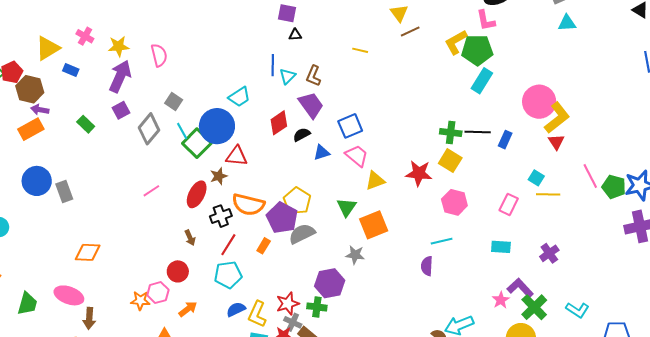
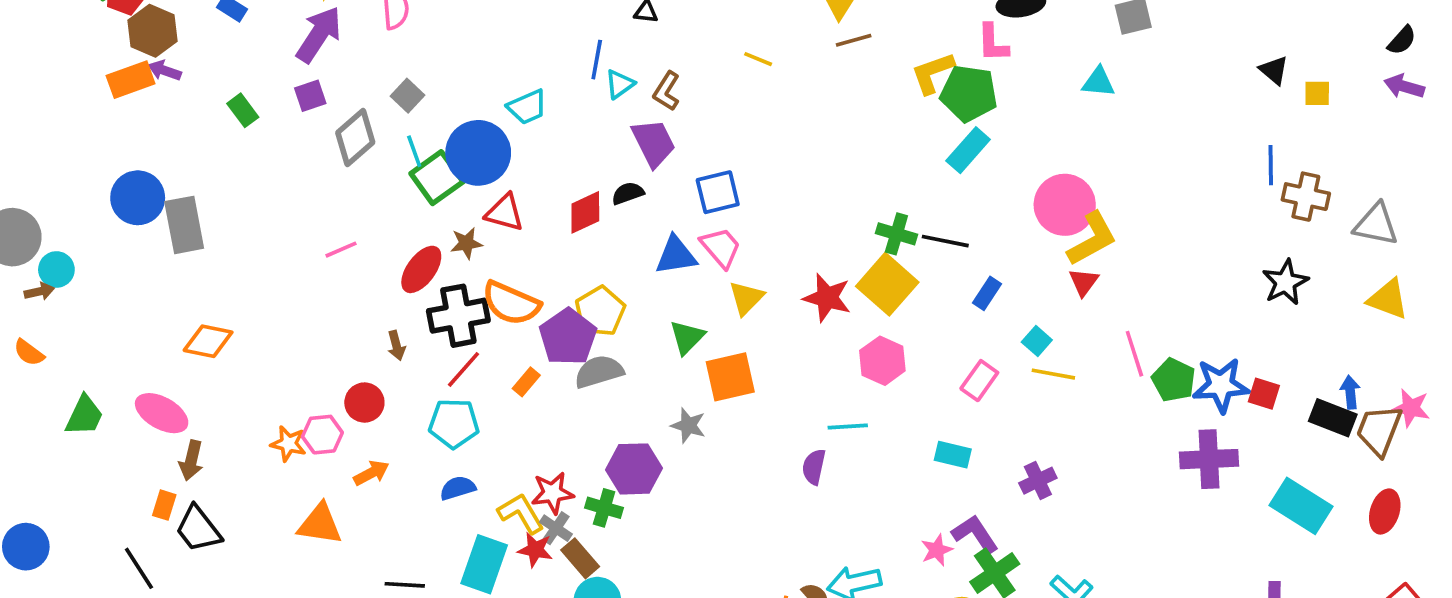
cyan triangle: (567, 23) -> (1098, 82), moved
red diamond: (279, 123) -> (585, 212), moved
orange rectangle: (31, 129) -> (131, 80), moved
blue rectangle: (505, 140) -> (987, 293), moved
blue triangle: (322, 153) -> (676, 255), moved, size x1.4
yellow square: (450, 161) -> (887, 284), size x1.4
yellow triangle: (375, 181) -> (746, 298), turned -35
gray rectangle: (64, 191) -> (184, 225), size x1.4
black cross: (221, 216) -> (458, 316), size x1.5
yellow L-shape: (257, 314) -> (521, 513), moved, turned 116

